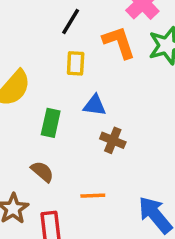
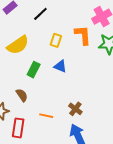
black line: (71, 22) -> (40, 14), moved
brown cross: (113, 140) -> (75, 109), moved

